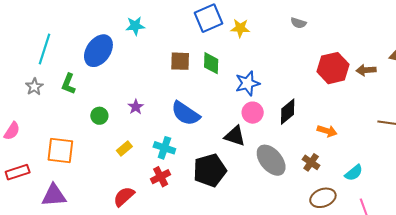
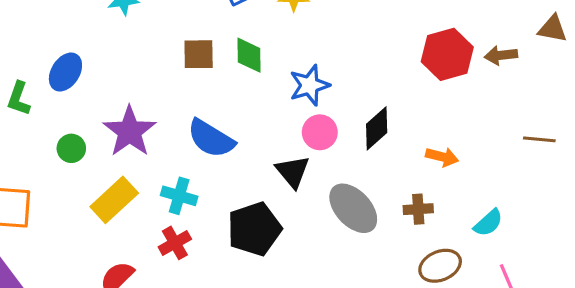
blue ellipse: (98, 51) -> (65, 72), moved, size x0.7
purple star: (136, 107) -> (130, 131), size x2.0
black triangle: (235, 136) -> (293, 172), turned 35
yellow rectangle: (124, 149) -> (114, 200), size x1.8
brown cross: (311, 162) -> (418, 209), turned -36

